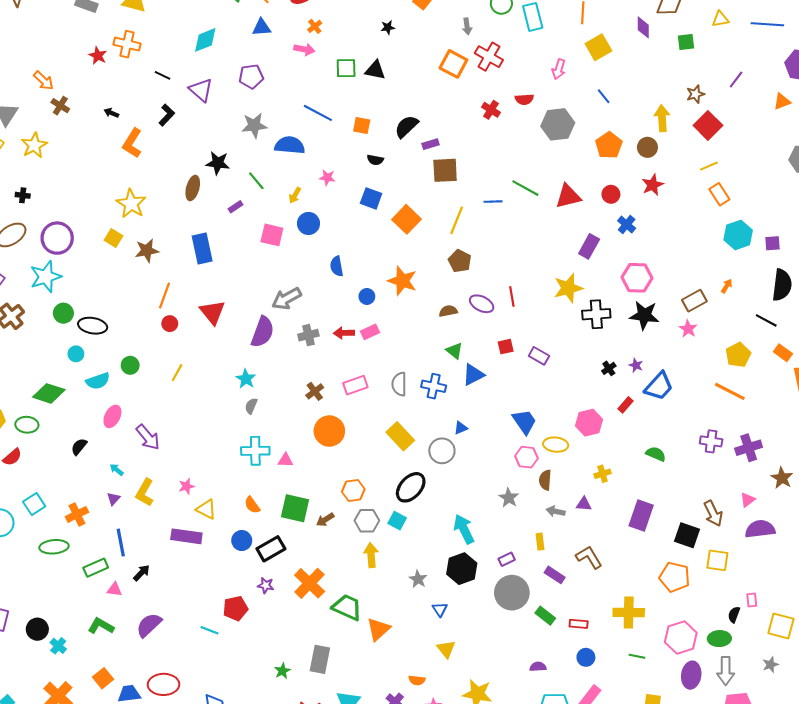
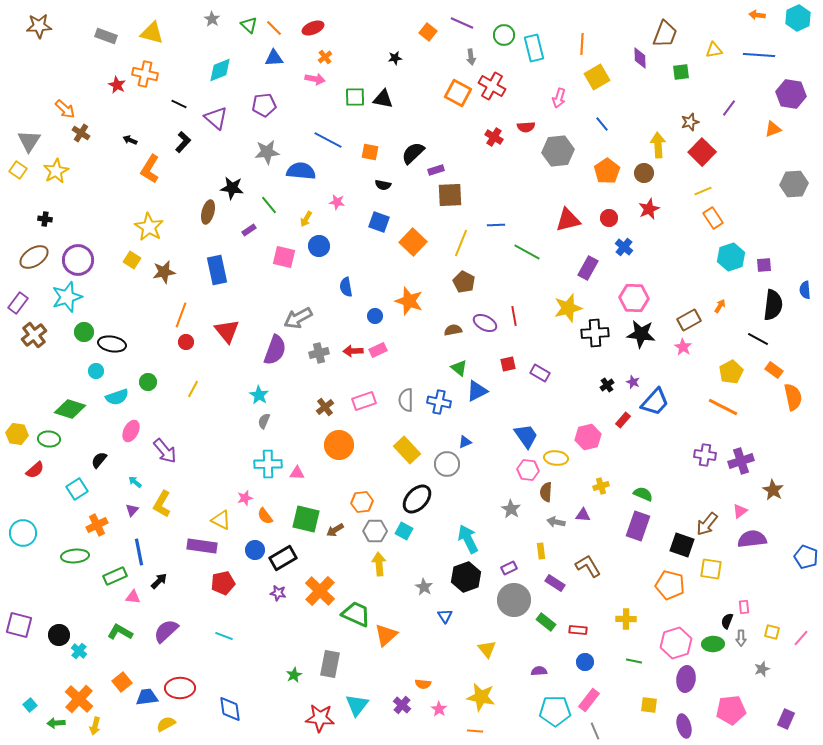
green line: (525, 188) -> (527, 252), moved
green semicircle: (656, 454) -> (643, 494), moved
pink star: (186, 486) -> (245, 498), moved
cyan square: (34, 504) -> (77, 489), moved
brown arrow: (713, 513) -> (707, 524), turned 65
red pentagon: (235, 608) -> (223, 583), moved
yellow cross: (629, 612) -> (626, 619), size x0.7
yellow square: (781, 626) -> (772, 632), size x0.6
yellow triangle: (446, 649) -> (487, 649), moved
gray arrow: (726, 671) -> (741, 638), moved, size x0.6

